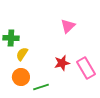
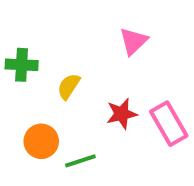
yellow semicircle: (22, 54) -> (69, 86), moved

